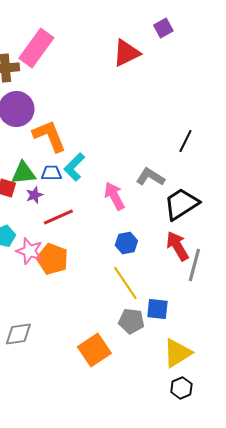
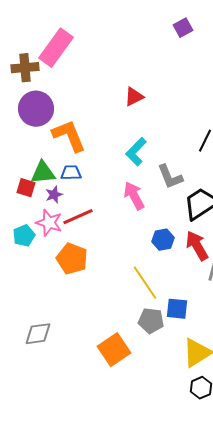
red triangle: (126, 53) -> (134, 97), moved, size x0.7
cyan L-shape: (74, 167) -> (136, 152), moved
gray L-shape: (150, 177) -> (170, 177), turned -144
blue hexagon: (126, 243) -> (163, 240), moved
pink star: (29, 251) -> (49, 223), moved

